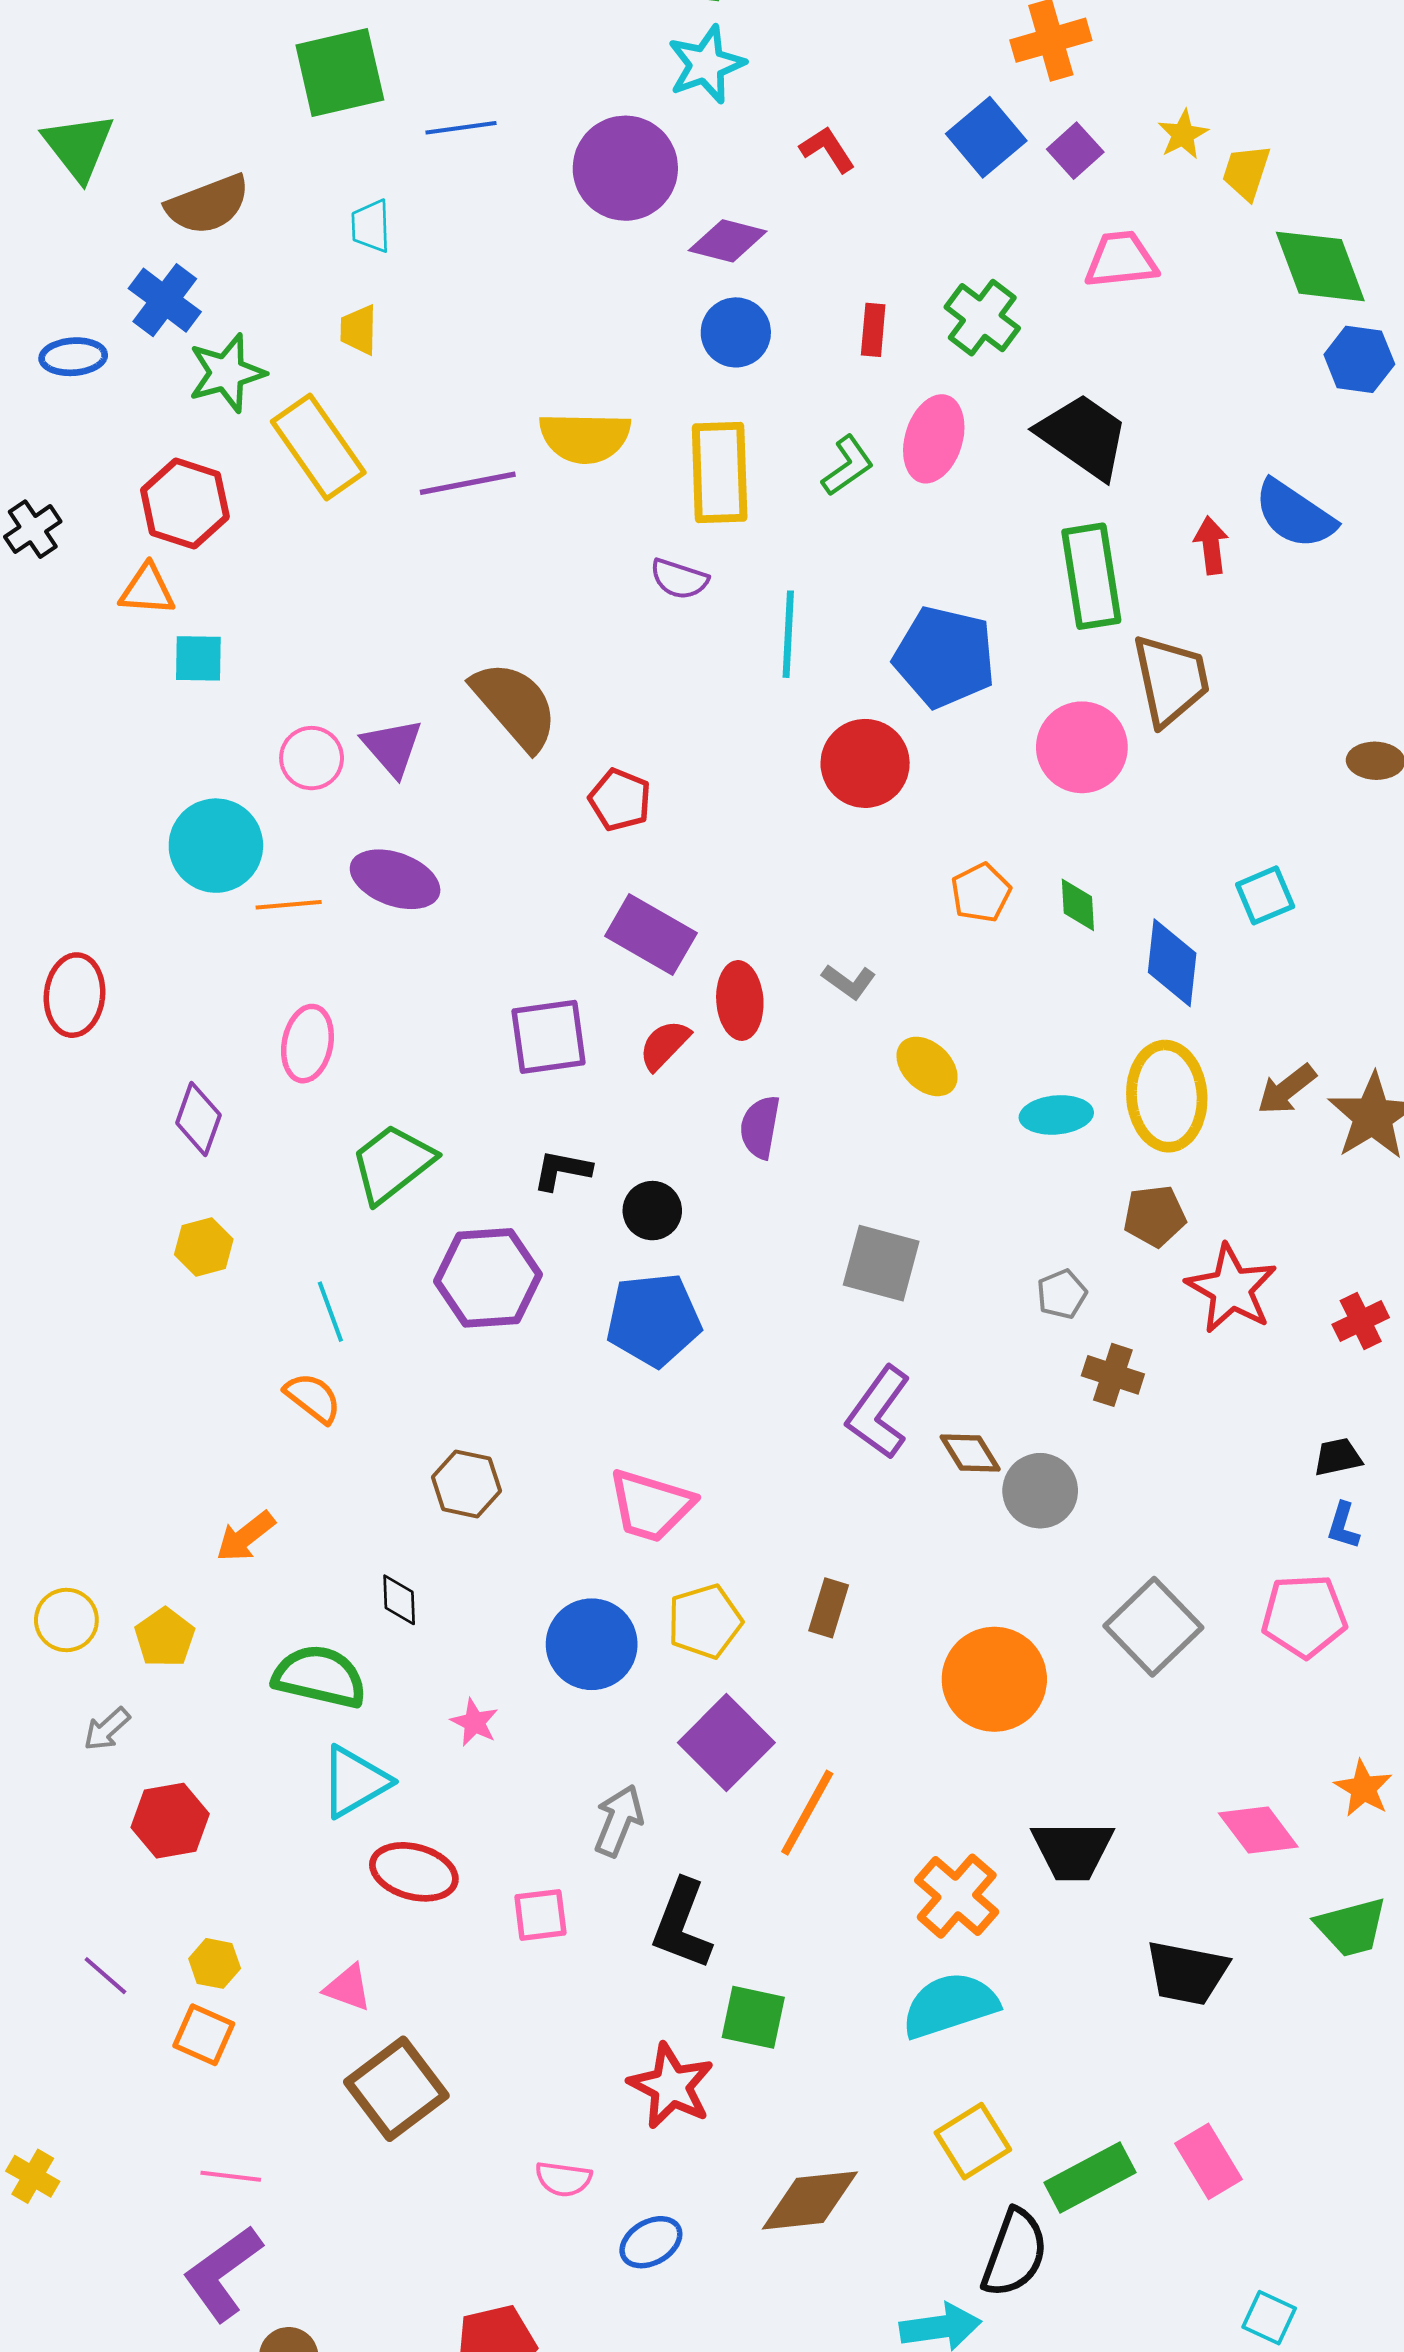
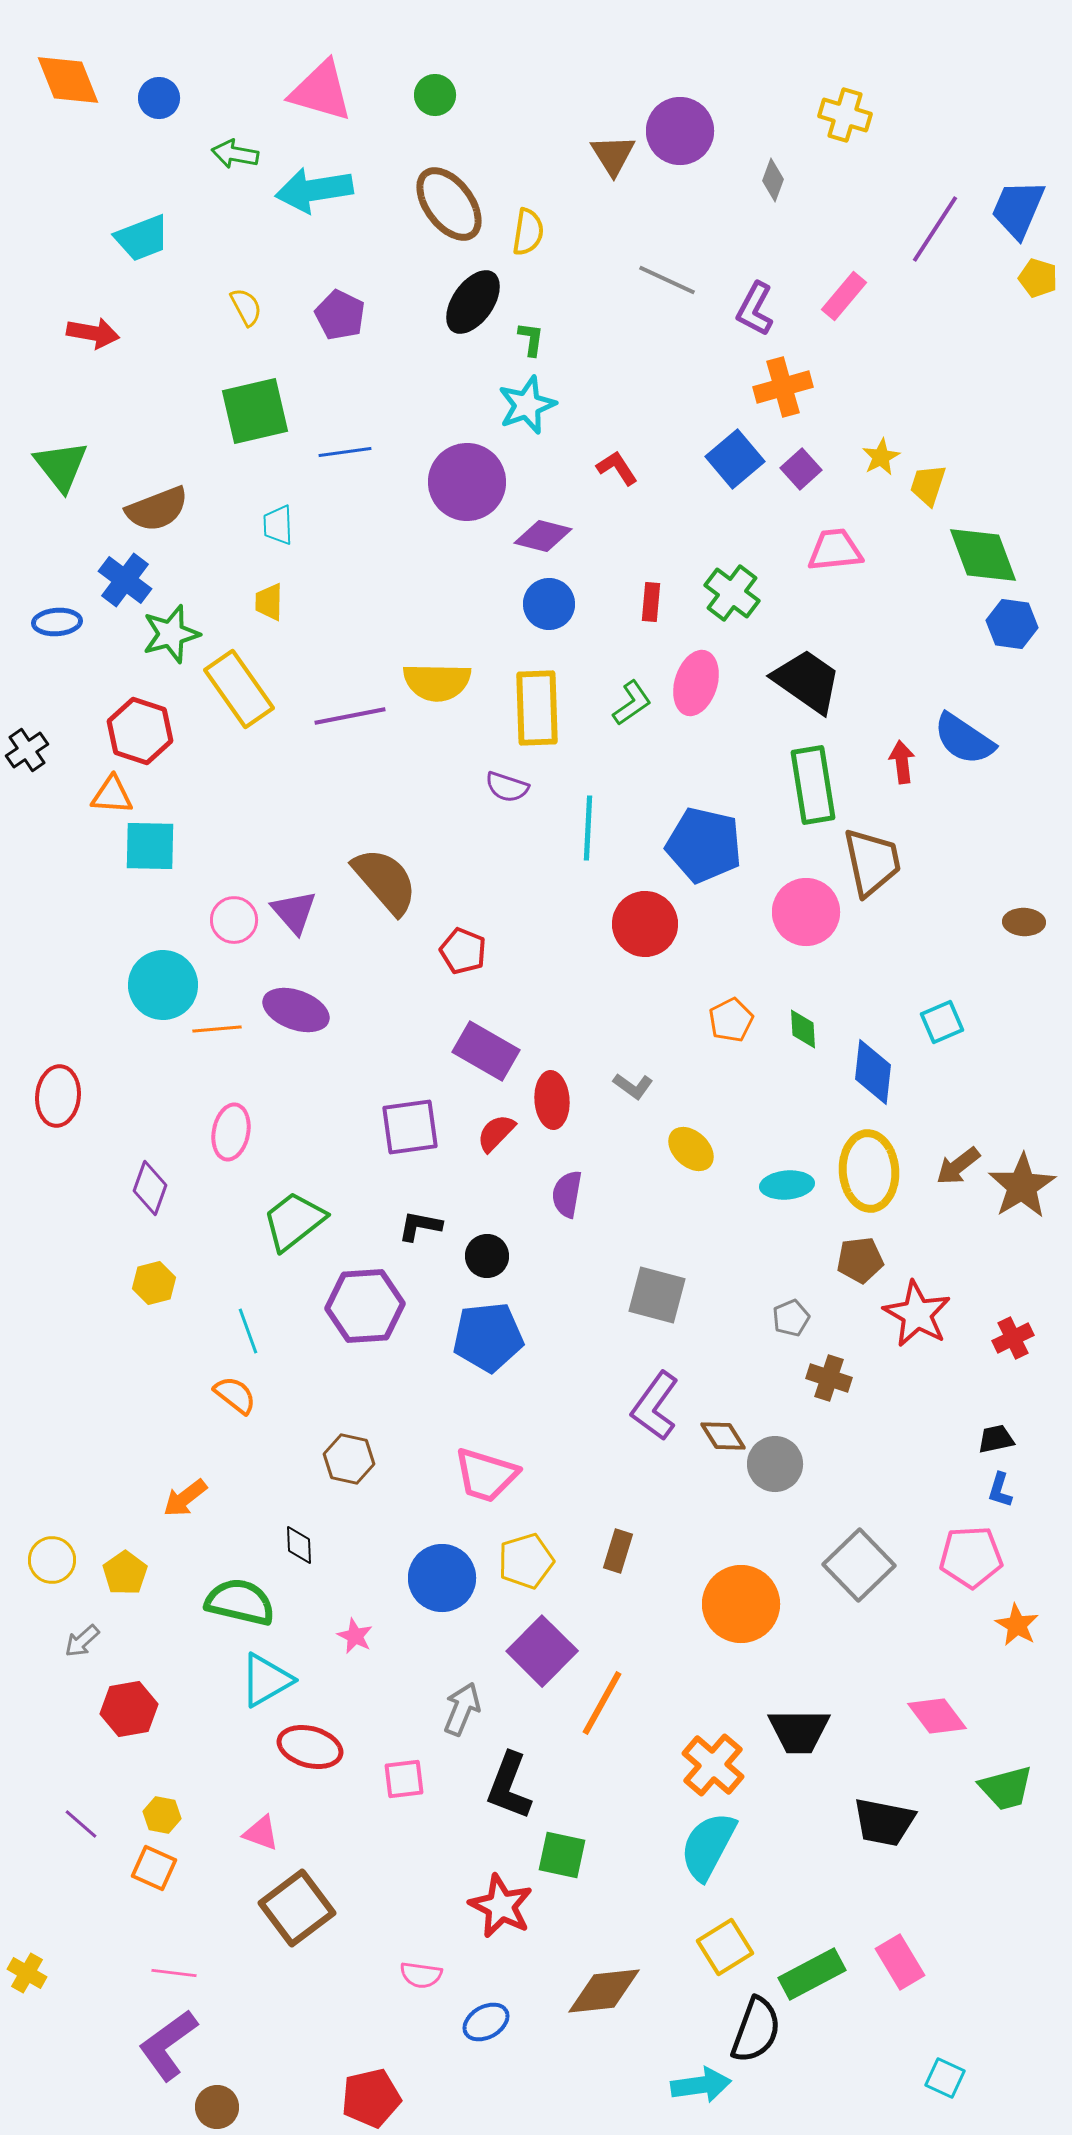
cyan square: (198, 658) -> (150, 846), size x1.4
orange star: (1363, 1788) -> (1017, 1625), moved
cyan semicircle: (950, 2005) -> (708, 1846), turned -44

